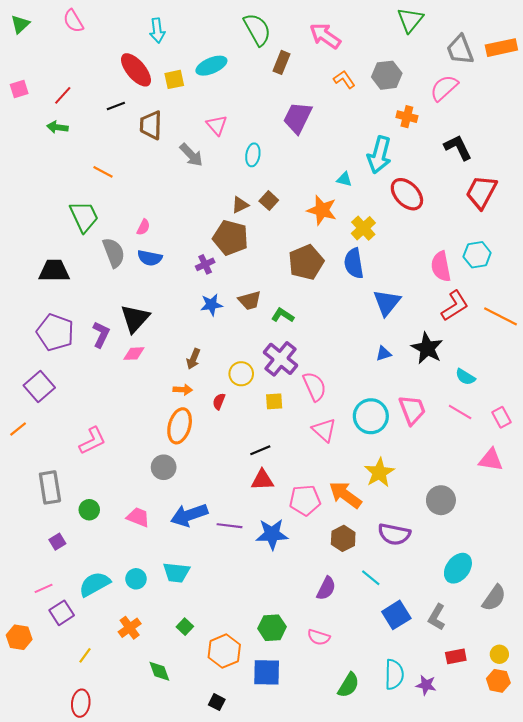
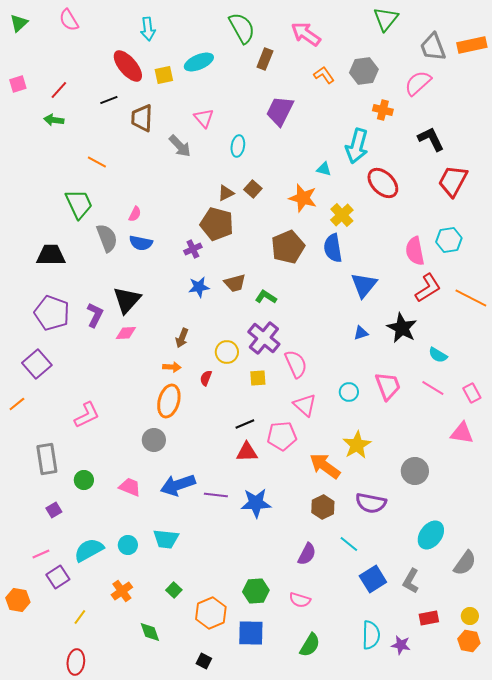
cyan circle: (371, 416) -> (349, 392), size x0.6
pink pentagon: (305, 500) -> (282, 436), moved
green semicircle: (348, 685) -> (310, 645), moved

